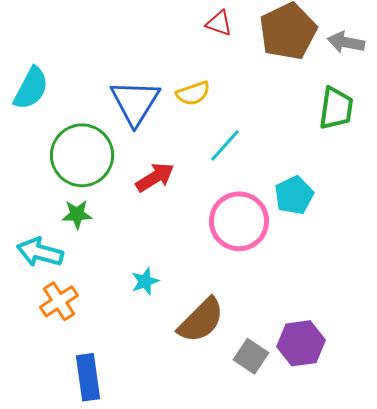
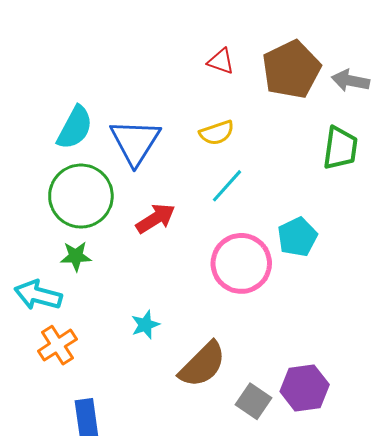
cyan semicircle: (31, 88) -> (75, 128), moved
yellow semicircle: (193, 93) -> (217, 133), moved

